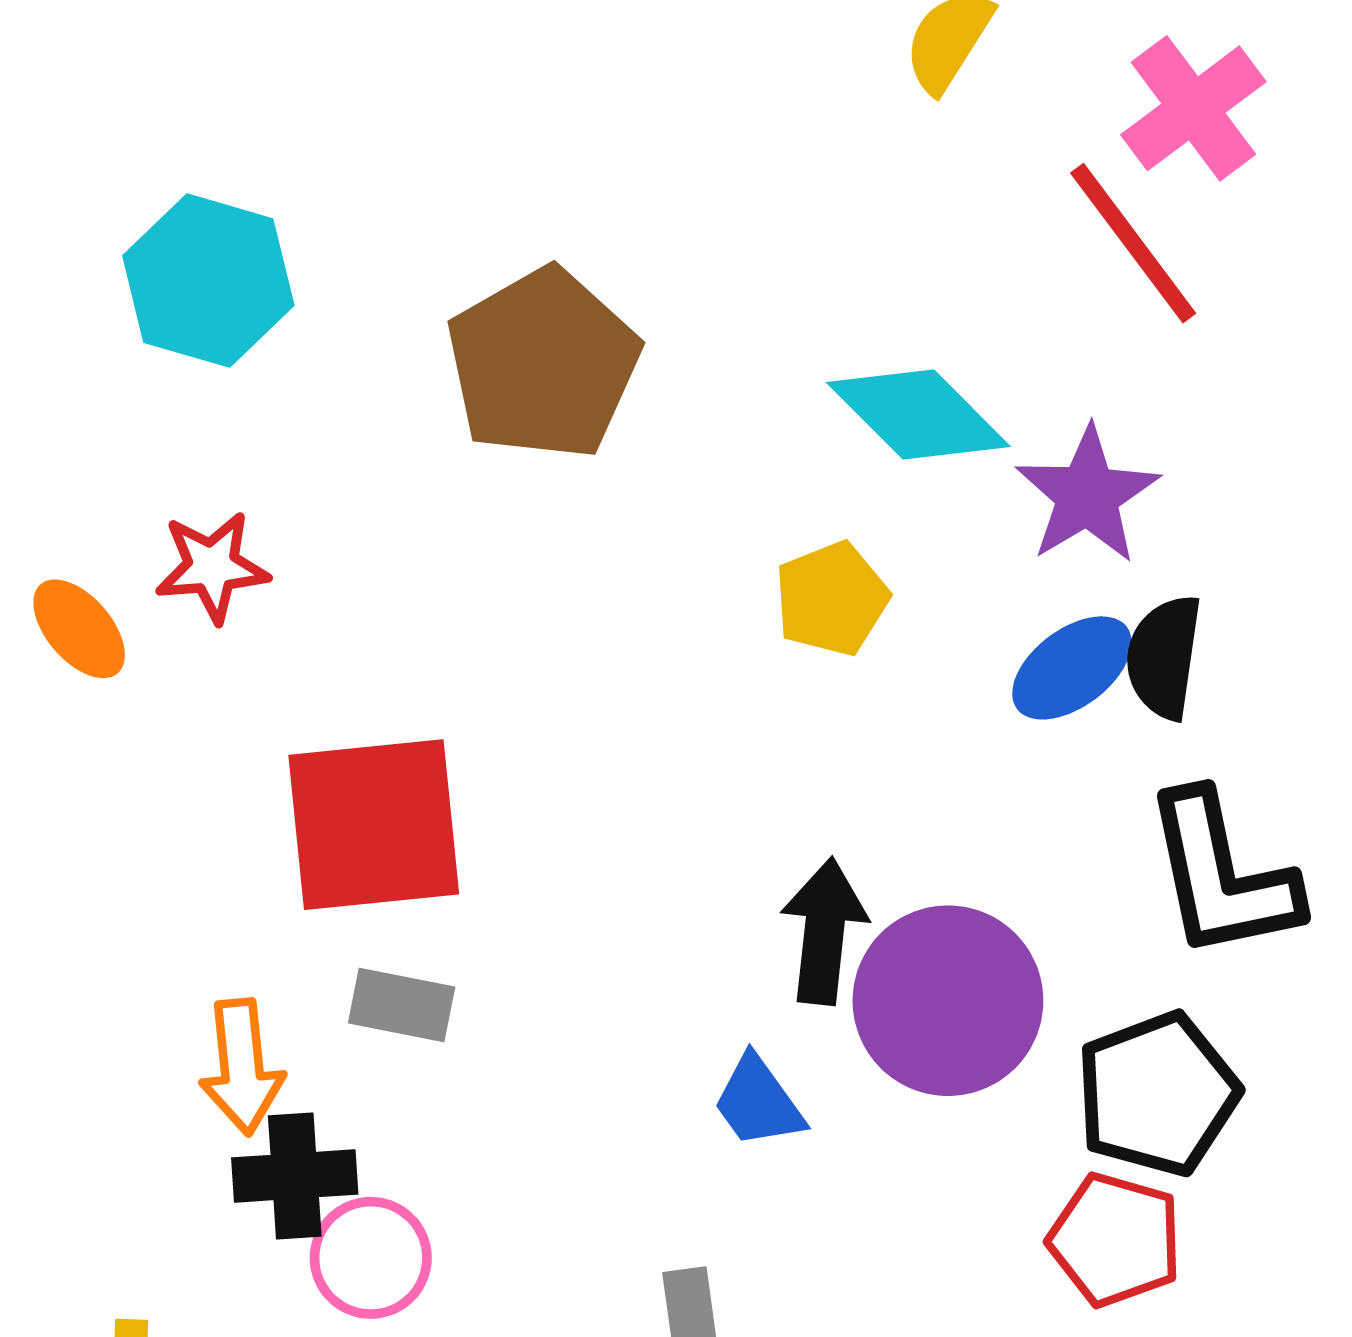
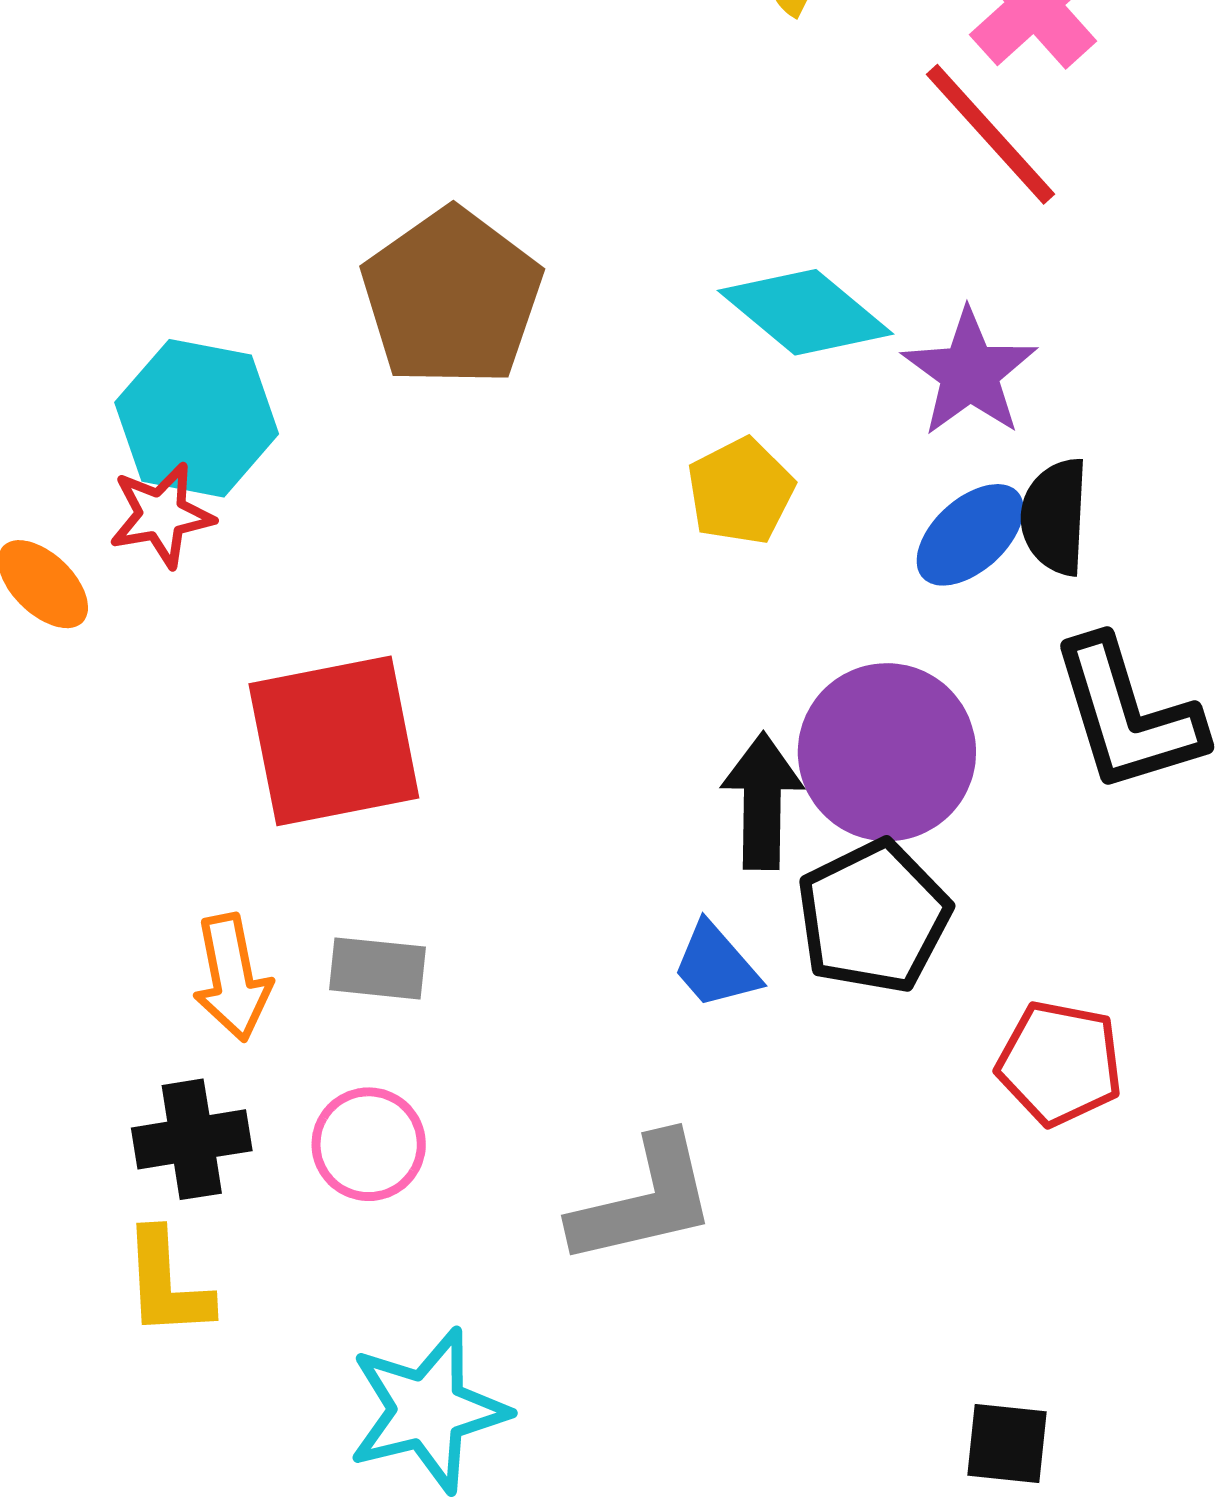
cyan hexagon: (208, 281) -> (197, 418), moved
purple circle: (948, 1001) -> (887, 752), moved
gray rectangle: (402, 1005) -> (377, 968), moved
black pentagon: (1157, 1094) -> (873, 917), moved
black cross: (295, 1176) -> (192, 1139), moved

